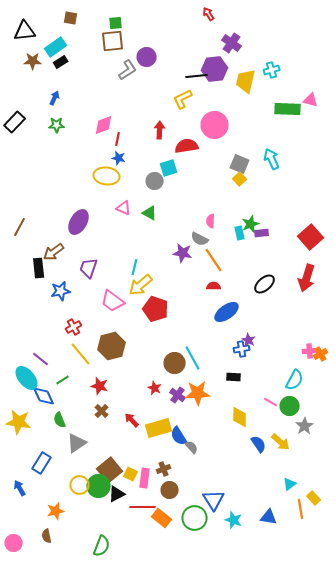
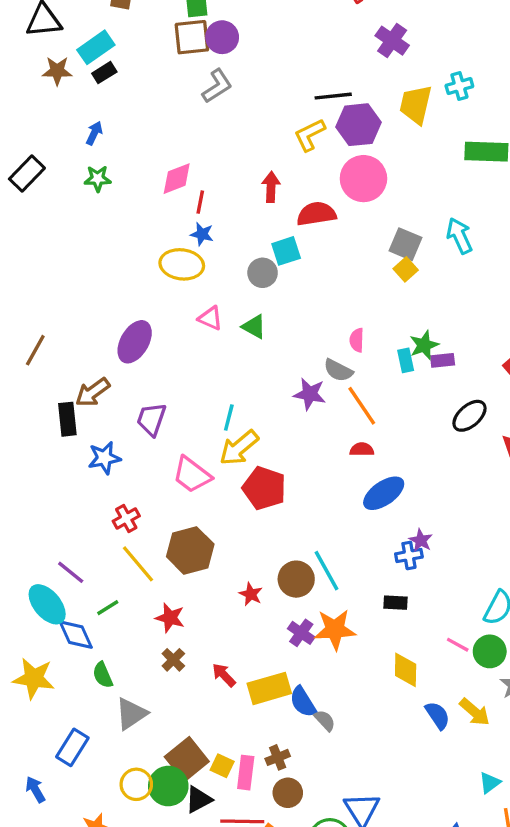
purple circle: (147, 57) -> (222, 37), moved
purple hexagon: (215, 69) -> (358, 125), moved
black ellipse: (265, 284) -> (470, 416), moved
red star: (155, 388) -> (251, 594), moved

